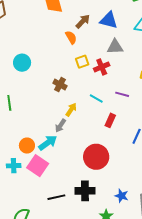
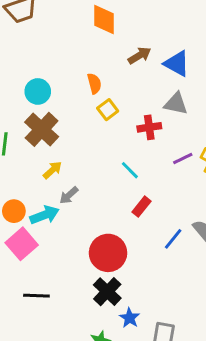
orange semicircle: (71, 37) -> (94, 83), moved
yellow square: (82, 62) -> (108, 110), moved, turned -32
brown cross: (60, 85) -> (42, 129), moved, size x1.6
purple line: (122, 94) -> (183, 159), moved, turned -56
yellow arrow: (71, 110) -> (52, 170), moved
black cross: (85, 191) -> (107, 292), moved, turned 30

